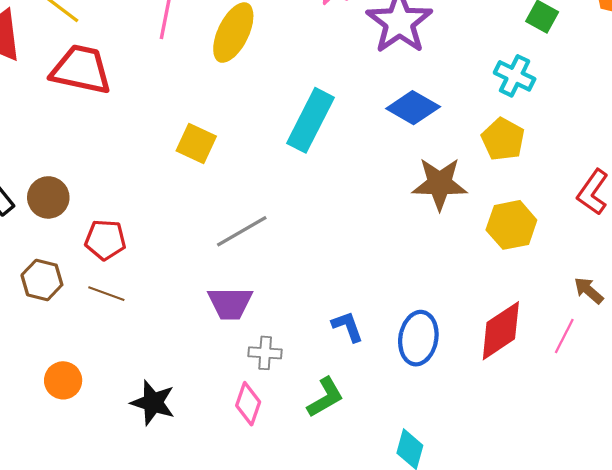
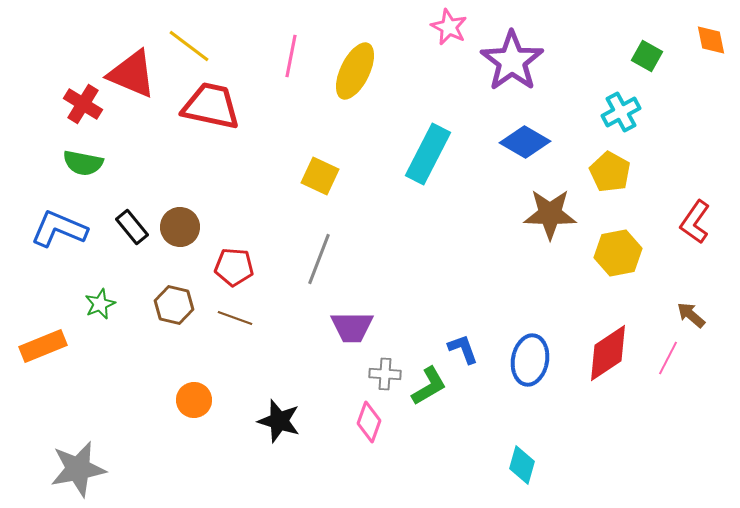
cyan cross: (515, 76) -> (621, 112), turned 36
gray line: (242, 231) -> (319, 259), moved, turned -39
green L-shape: (325, 397) -> (429, 386), moved

